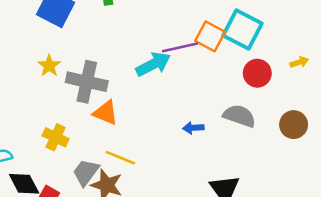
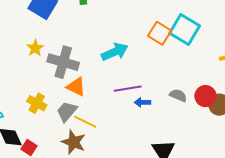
purple line: (180, 47) -> (128, 89), moved
red circle: (257, 73) -> (205, 96), moved
gray semicircle: (239, 116) -> (178, 95), size x0.7
gray trapezoid: (86, 172) -> (67, 111), moved

